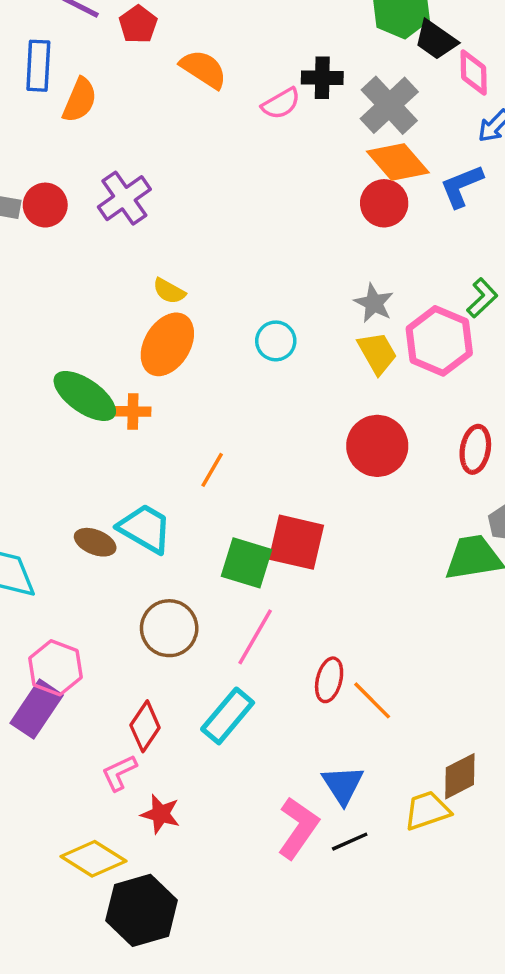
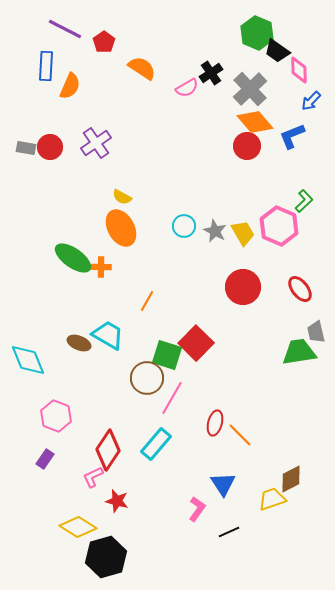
black cross: (322, 78) -> (211, 73), turned -35
gray star: (374, 303) -> (215, 231), moved
orange ellipse: (167, 344) -> (121, 228), turned -60
red ellipse: (475, 449) -> (300, 289), turned -48
red square: (296, 542) -> (196, 343), turned 32
brown circle: (169, 628) -> (147, 378), moved
purple rectangle: (37, 709) -> (45, 459), moved, size x0.6
red diamond: (145, 726) -> (108, 450), size x1.4
pink L-shape: (298, 828) -> (197, 509), size x0.7
black line: (350, 842) -> (229, 532), moved

